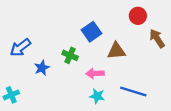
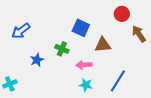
blue square: (92, 32) -> (81, 28), turned -30
blue arrow: (20, 47) -> (21, 31), moved
blue line: (133, 92) -> (118, 81), turned -75

